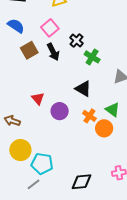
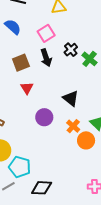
brown square: (29, 50) -> (21, 63), moved
green cross: (92, 57) -> (90, 59), moved
red triangle: (38, 98) -> (27, 88), moved
black diamond: (82, 182) -> (42, 188), moved

